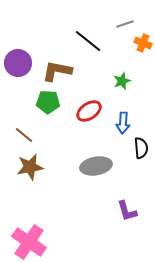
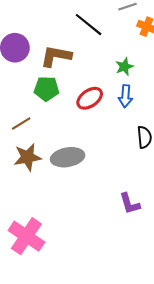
blue arrow: (123, 123) -> (125, 96), moved
brown line: (24, 135) -> (21, 124), turned -72
gray ellipse: (96, 166) -> (68, 157), moved

